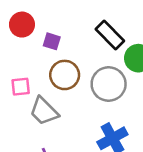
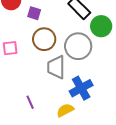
gray trapezoid: (44, 111) -> (56, 67), moved, turned 45

